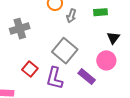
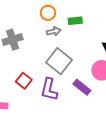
green rectangle: (101, 12) -> (75, 21), moved
gray arrow: (71, 16) -> (54, 31), moved, turned -120

